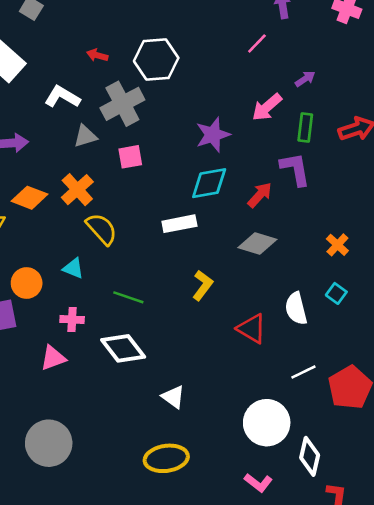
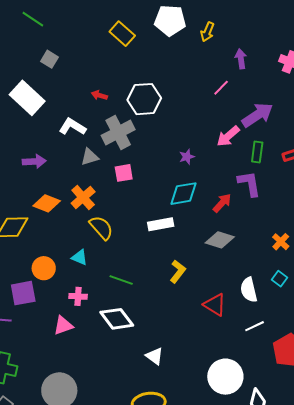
purple arrow: (305, 79) -> (257, 115), size x2.0
purple star: (213, 135) -> (187, 157), size x0.6
white line: (303, 372) -> (255, 326), moved

